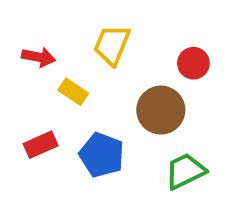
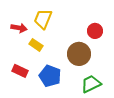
yellow trapezoid: (112, 45) -> (43, 19), moved
red rectangle: (41, 145) -> (20, 71), turned 49

